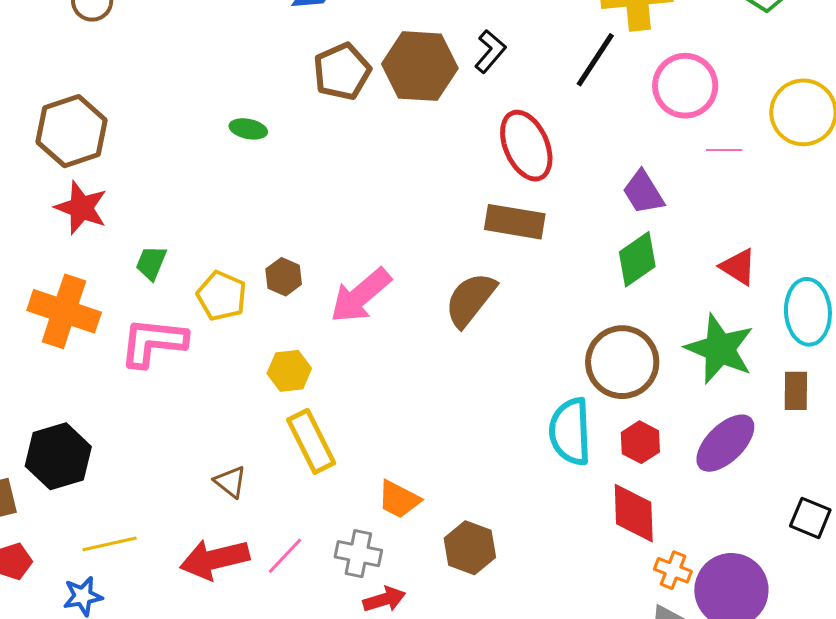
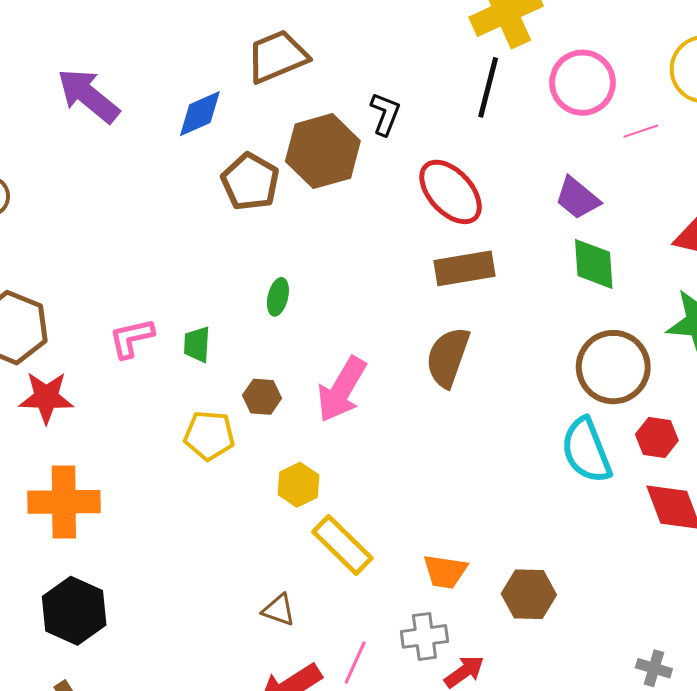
green ellipse: (248, 129) -> (278, 297), moved, turned -69
green diamond: (637, 259) -> (594, 264), turned -40
green trapezoid: (151, 263) -> (197, 344), moved
pink L-shape: (153, 342) -> (131, 338), moved, size x0.7
black hexagon: (58, 456) -> (74, 611), moved

